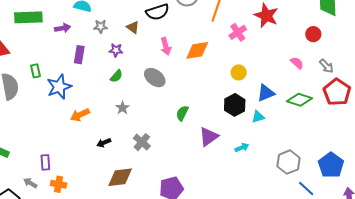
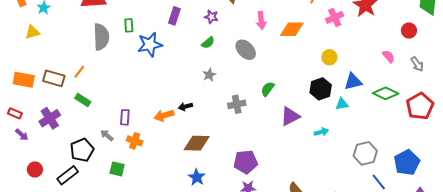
red pentagon: (337, 92) -> (420, 106), moved
orange arrow: (80, 115) -> (164, 115), moved
gray cross: (142, 142) -> (237, 104), moved, turned 30

